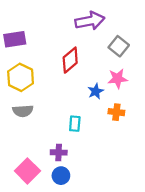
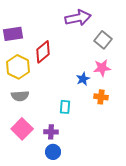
red diamond: (70, 60) -> (43, 52), moved
pink square: (27, 171) -> (22, 129), moved

